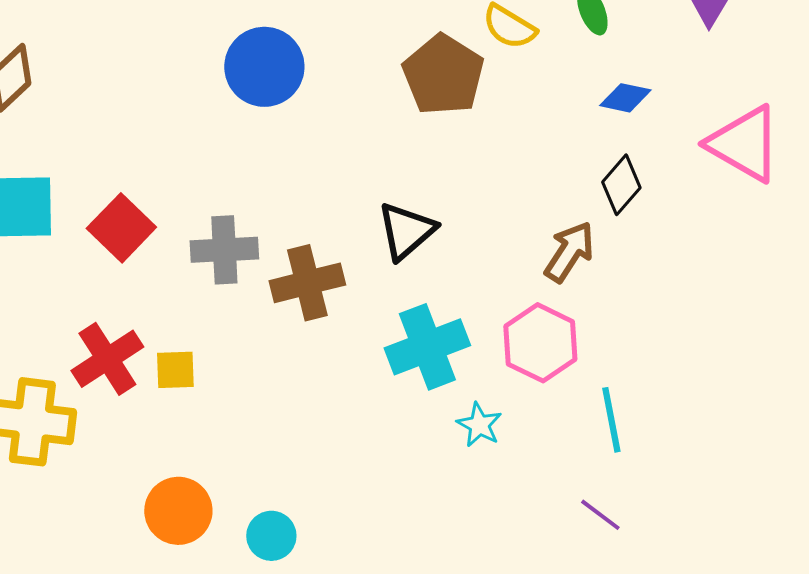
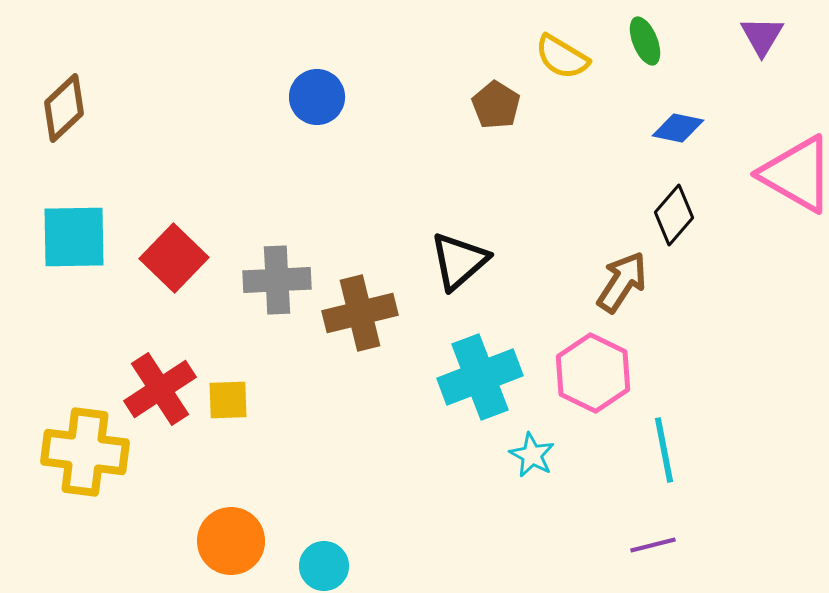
blue circle: (264, 67) -> (317, 97), size x0.7
brown pentagon: (443, 75) -> (496, 105), size x0.6
purple line: (600, 515) -> (653, 545), turned -51

